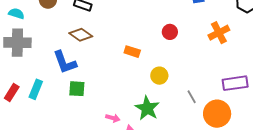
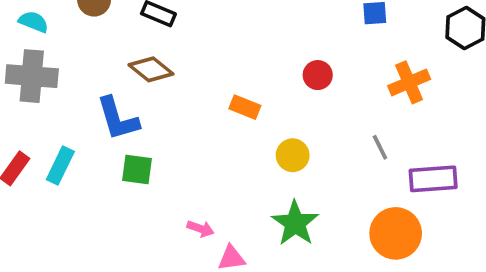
gray line: (192, 97) -> (380, 147), moved
green star: (147, 108) -> (295, 223), moved

